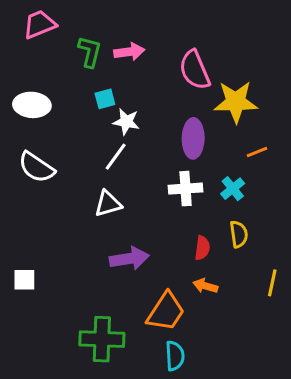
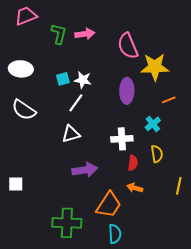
cyan square: (105, 99) -> (63, 79), moved
white cross: (186, 189) -> (122, 139), moved

